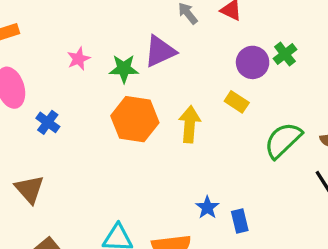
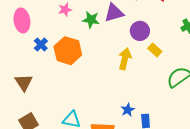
purple circle: (253, 62) -> (140, 31), moved
orange hexagon: (135, 119) -> (68, 51), moved

